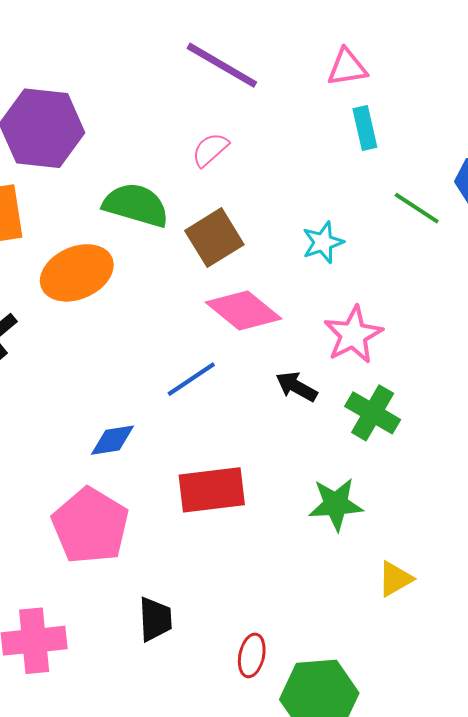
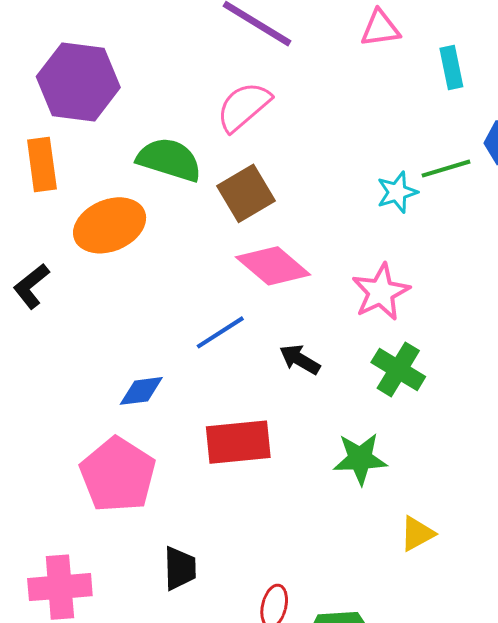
cyan rectangle: (365, 128) -> (451, 67), moved
pink semicircle: (210, 150) -> (244, 107), size x1.5
green line: (417, 208) -> (446, 169), turned -51
cyan star: (323, 242) -> (397, 192), moved
black arrow: (297, 387) -> (300, 359), moved

